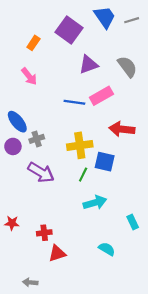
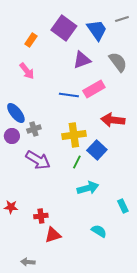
blue trapezoid: (105, 17) -> (97, 30), moved
blue square: (105, 162) -> (97, 150), turned 30

